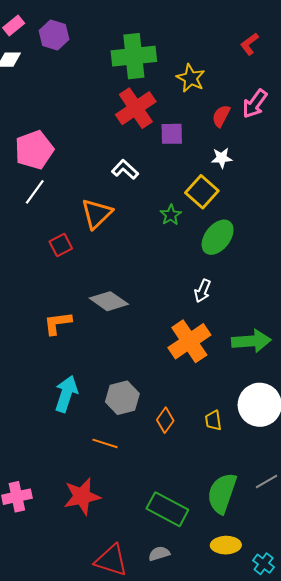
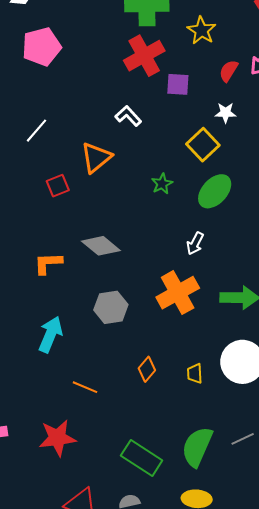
pink pentagon: (34, 150) -> (42, 47), moved
green star: (171, 215) -> (162, 184), moved
gray hexagon: (122, 398) -> (111, 307), moved

